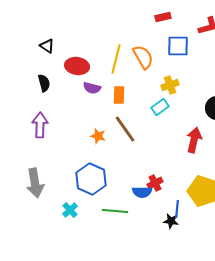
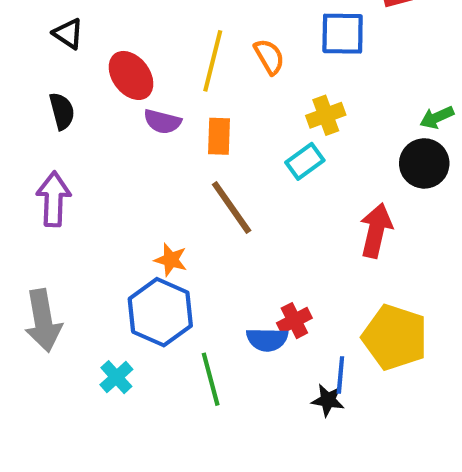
orange semicircle: (143, 57) -> (269, 57), size x0.7
red ellipse: (77, 66) -> (131, 75), turned 45
orange star: (98, 136) -> (171, 260), moved
green line: (115, 211) -> (211, 379), turned 70

